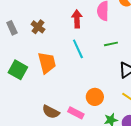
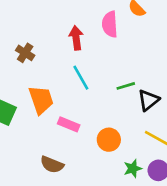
green line: (111, 44) -> (126, 86), moved
pink rectangle: (76, 113) -> (69, 124), moved

